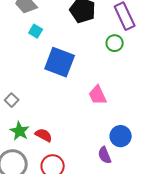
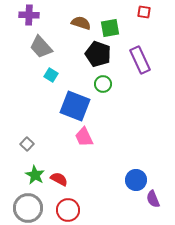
green circle: (115, 43) -> (103, 84), moved
pink trapezoid: (98, 95) -> (84, 137), moved
purple semicircle: (105, 155) -> (153, 199), moved

